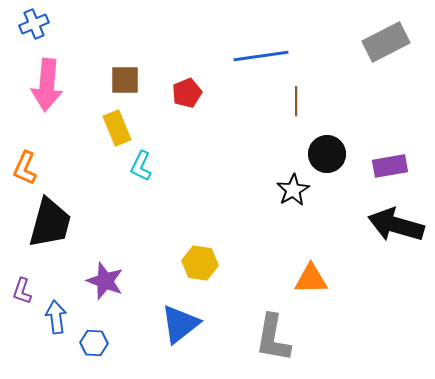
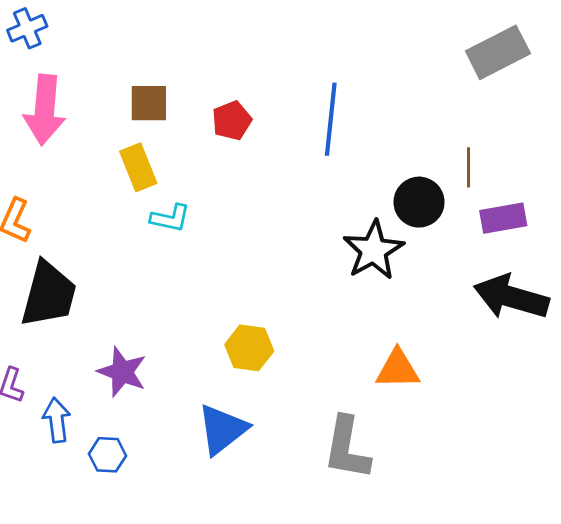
blue line: (261, 56) -> (331, 119), moved, turned -76
brown line: (296, 101) -> (468, 167), moved
cyan L-shape: (141, 166) -> (170, 218), turned -104
black star: (293, 190) -> (374, 250), size x1.4

